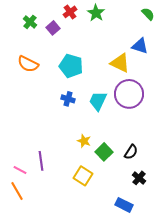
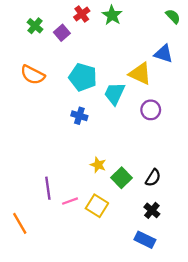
purple circle: (129, 94) -> (151, 110), size x0.6
cyan trapezoid: (98, 101) -> (114, 94), moved
pink line: (20, 170) -> (70, 201), moved, turned -48
black cross: (139, 178) -> (152, 210), moved

